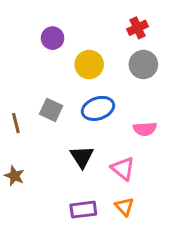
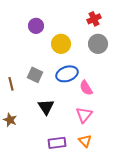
pink semicircle: (145, 129) -> (86, 88), moved, turned 63
black triangle: (82, 157) -> (46, 107), moved
pink triangle: (123, 169) -> (84, 115), turned 30

